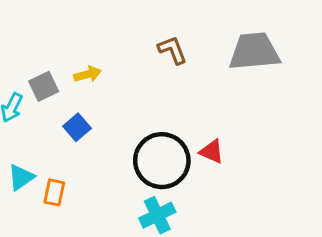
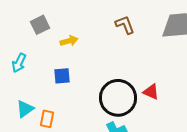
gray square: (44, 86) -> (40, 25), moved
blue square: (77, 127) -> (62, 76), turned 36

